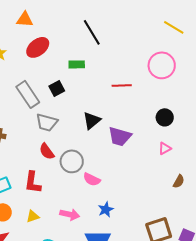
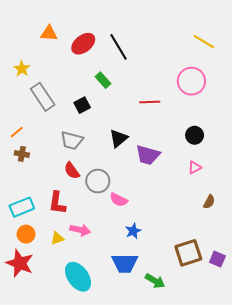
red ellipse: (38, 47) -> (83, 44), moved
green rectangle: (77, 64) -> (103, 80), turned 49
gray rectangle: (28, 94) -> (43, 97), moved
pink arrow: (70, 214) -> (80, 230), moved

